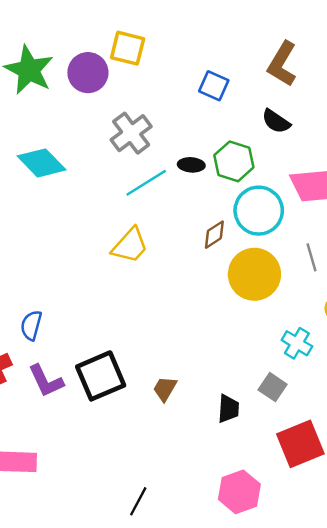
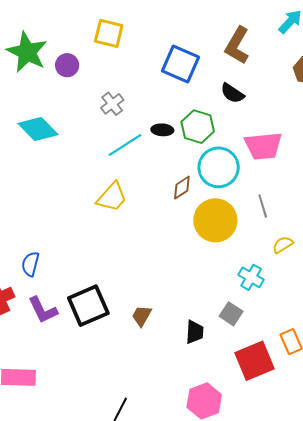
purple circle: (88, 73) -> (67, 65), moved, size x0.7
blue square: (214, 86) -> (181, 64), size x1.5
gray cross: (131, 133) -> (112, 104), size x0.7

